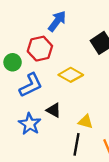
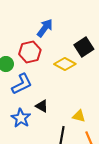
yellow diamond: (71, 75) -> (65, 64), moved
yellow triangle: (86, 122) -> (79, 116), moved

